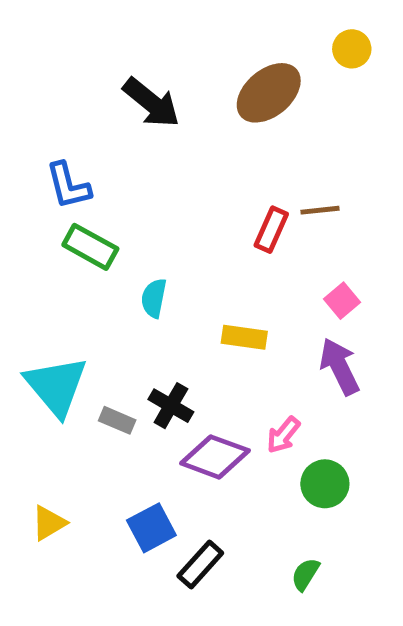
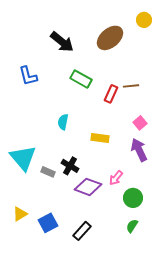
green rectangle: (90, 247) -> (81, 79), moved
blue square: (151, 528) -> (48, 223), moved
green semicircle: (305, 574) -> (132, 226), moved

